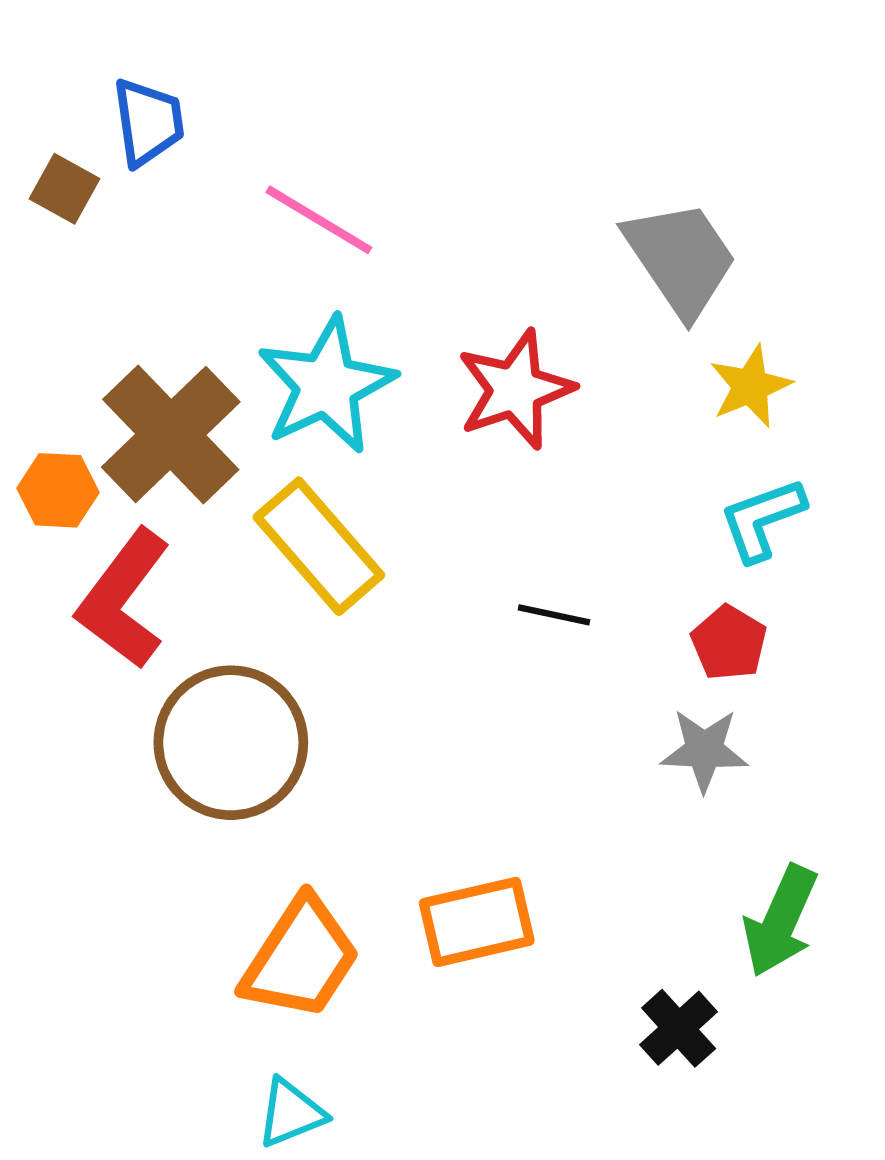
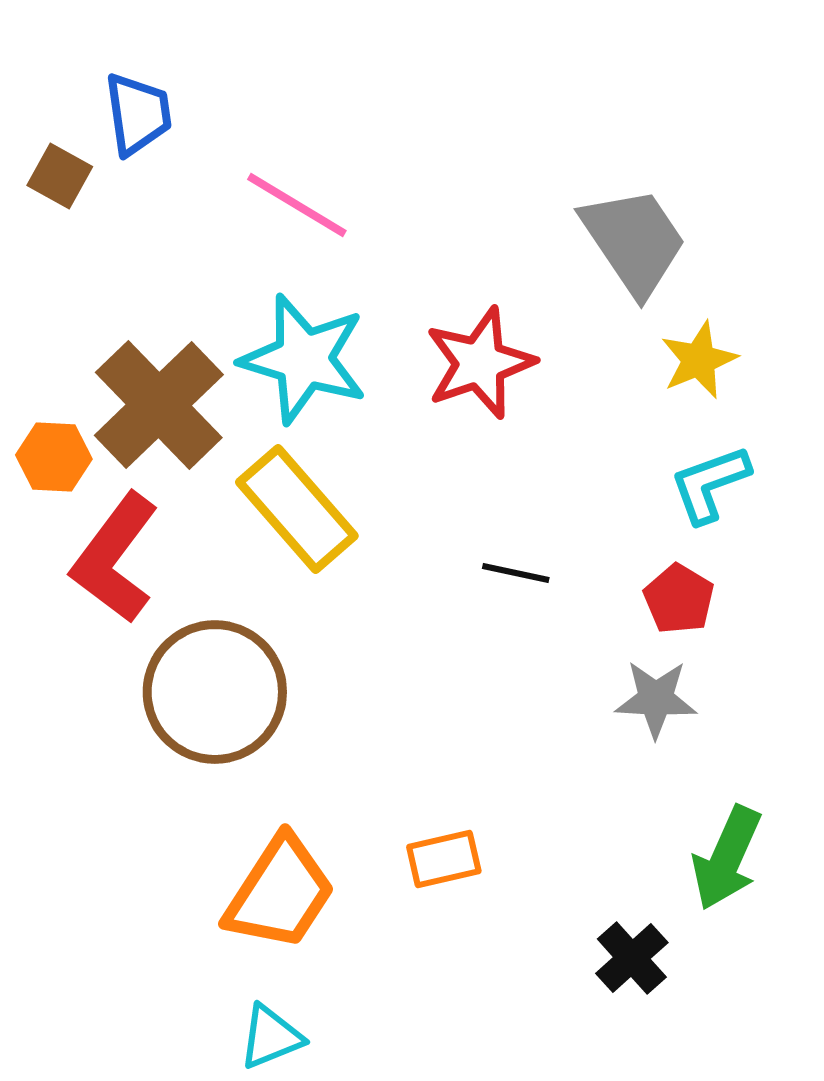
cyan star: (326, 385) -> (304, 359), turned -30
orange rectangle: (477, 922) -> (444, 859), size x0.7

